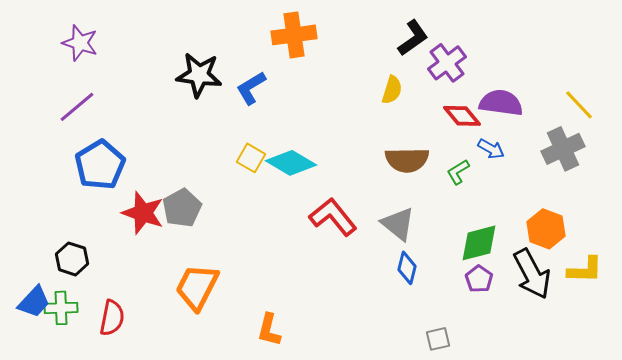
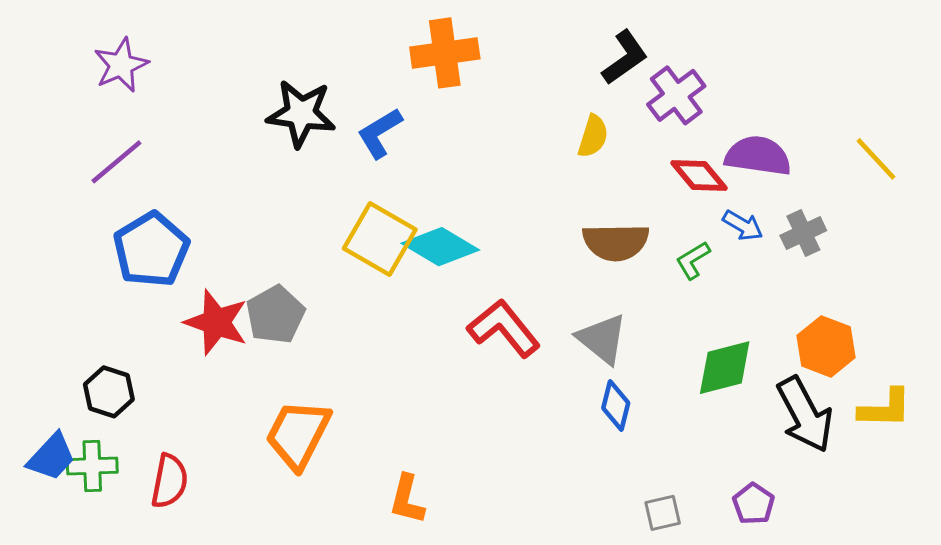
purple star: (80, 43) -> (121, 65), turned 30
gray cross: (563, 149) -> (803, 233), moved, size x0.7
yellow square: (251, 158) -> (380, 239), size x1.6
purple pentagon: (479, 279) -> (753, 504), moved

